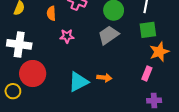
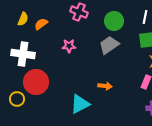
orange semicircle: (51, 13) -> (41, 24), moved, turned 56
cyan triangle: (78, 82) -> (80, 104), moved

